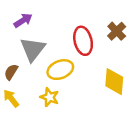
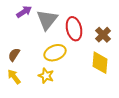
brown cross: (117, 31) -> (103, 35), moved
gray triangle: (33, 49) -> (47, 20), moved

